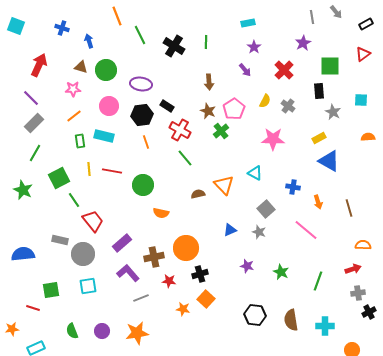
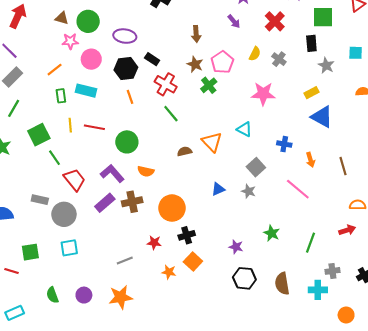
pink star: (73, 89) -> (70, 41), moved
brown cross: (154, 257) -> (132, 202), moved
purple star: (247, 266) -> (236, 247), moved
purple L-shape: (128, 273) -> (112, 173), moved
gray cross: (358, 293) -> (332, 271), moved

